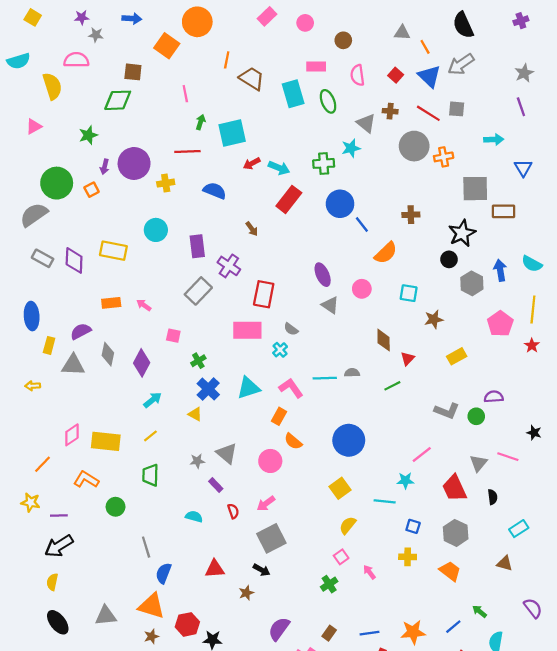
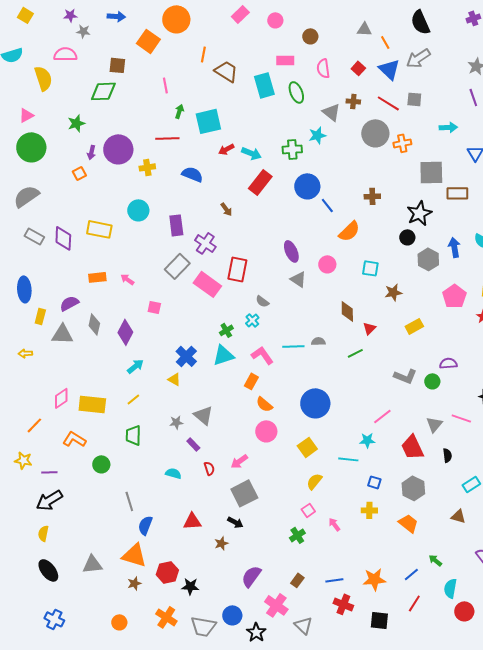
green circle: (57, 183) -> (31, 147), moved
pink rectangle: (247, 330) -> (207, 284), moved, turned 36
green cross: (198, 361) -> (226, 330), moved
pink circle: (270, 461) -> (266, 431), moved

